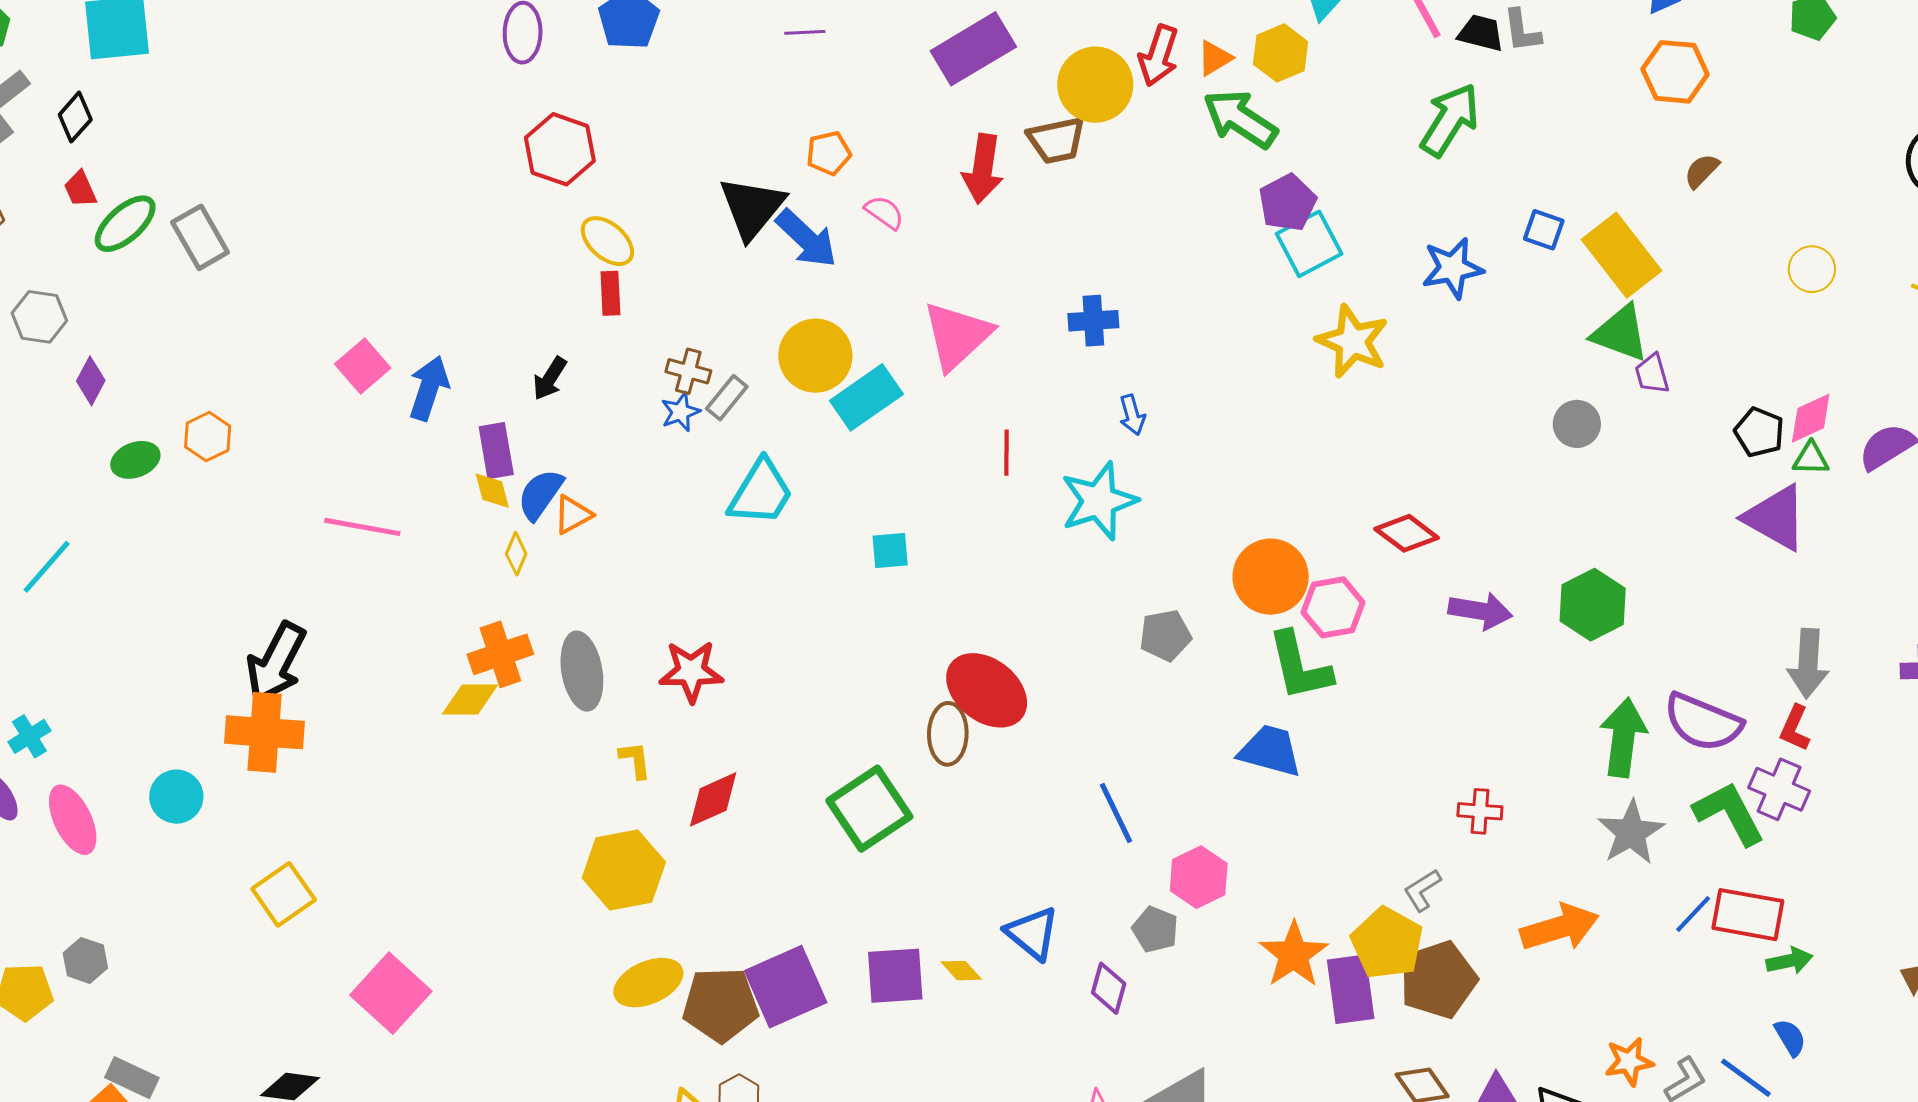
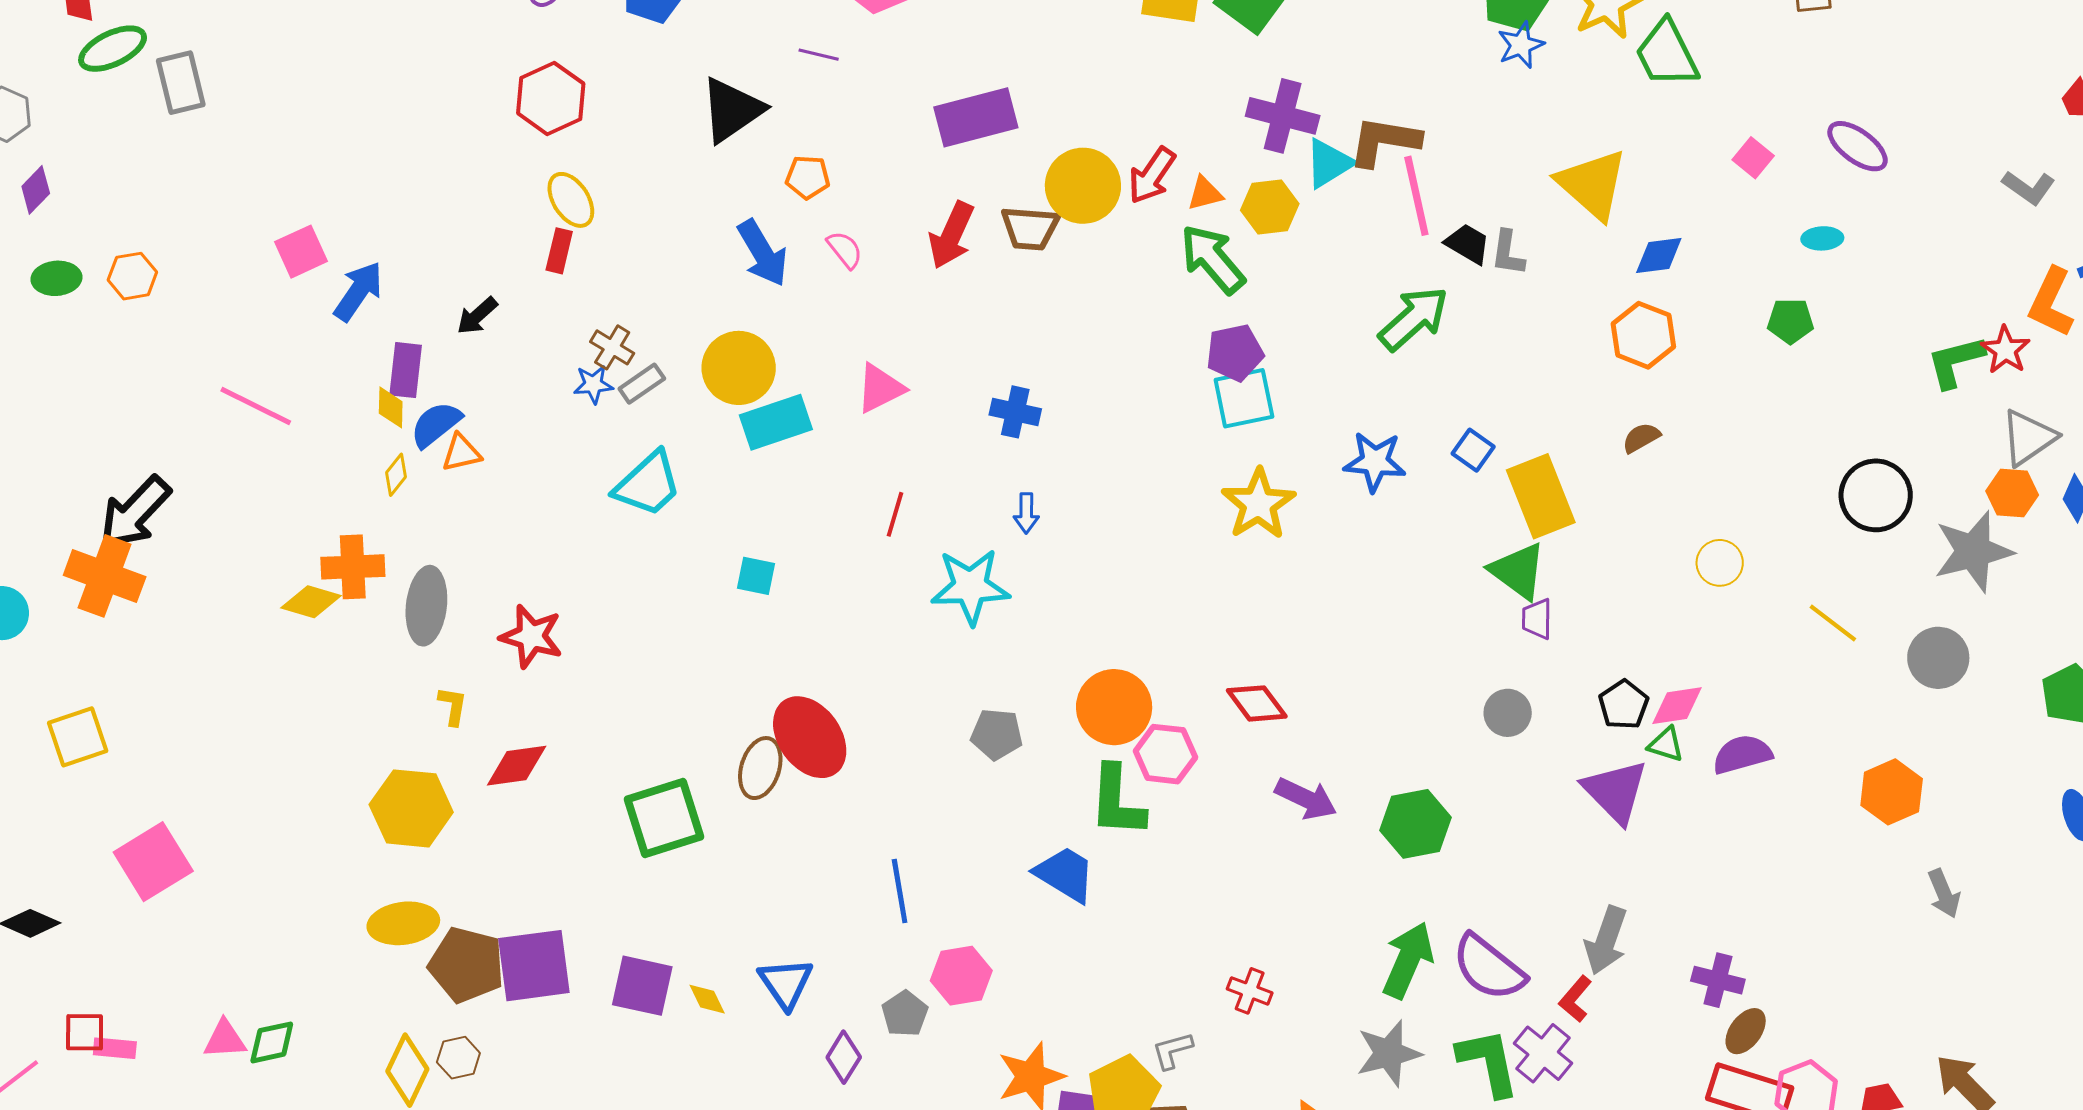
black triangle: (752, 208) -> (732, 110), moved
pink triangle: (957, 336) -> (880, 388), size x0.7
gray circle: (1577, 424) -> (1508, 713), moved

